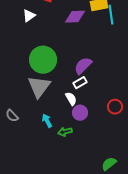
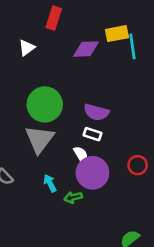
purple semicircle: (83, 66) -> (96, 112), turned -120
white rectangle: (80, 83) -> (92, 134), turned 48
purple circle: (80, 113) -> (92, 173), size x1.6

